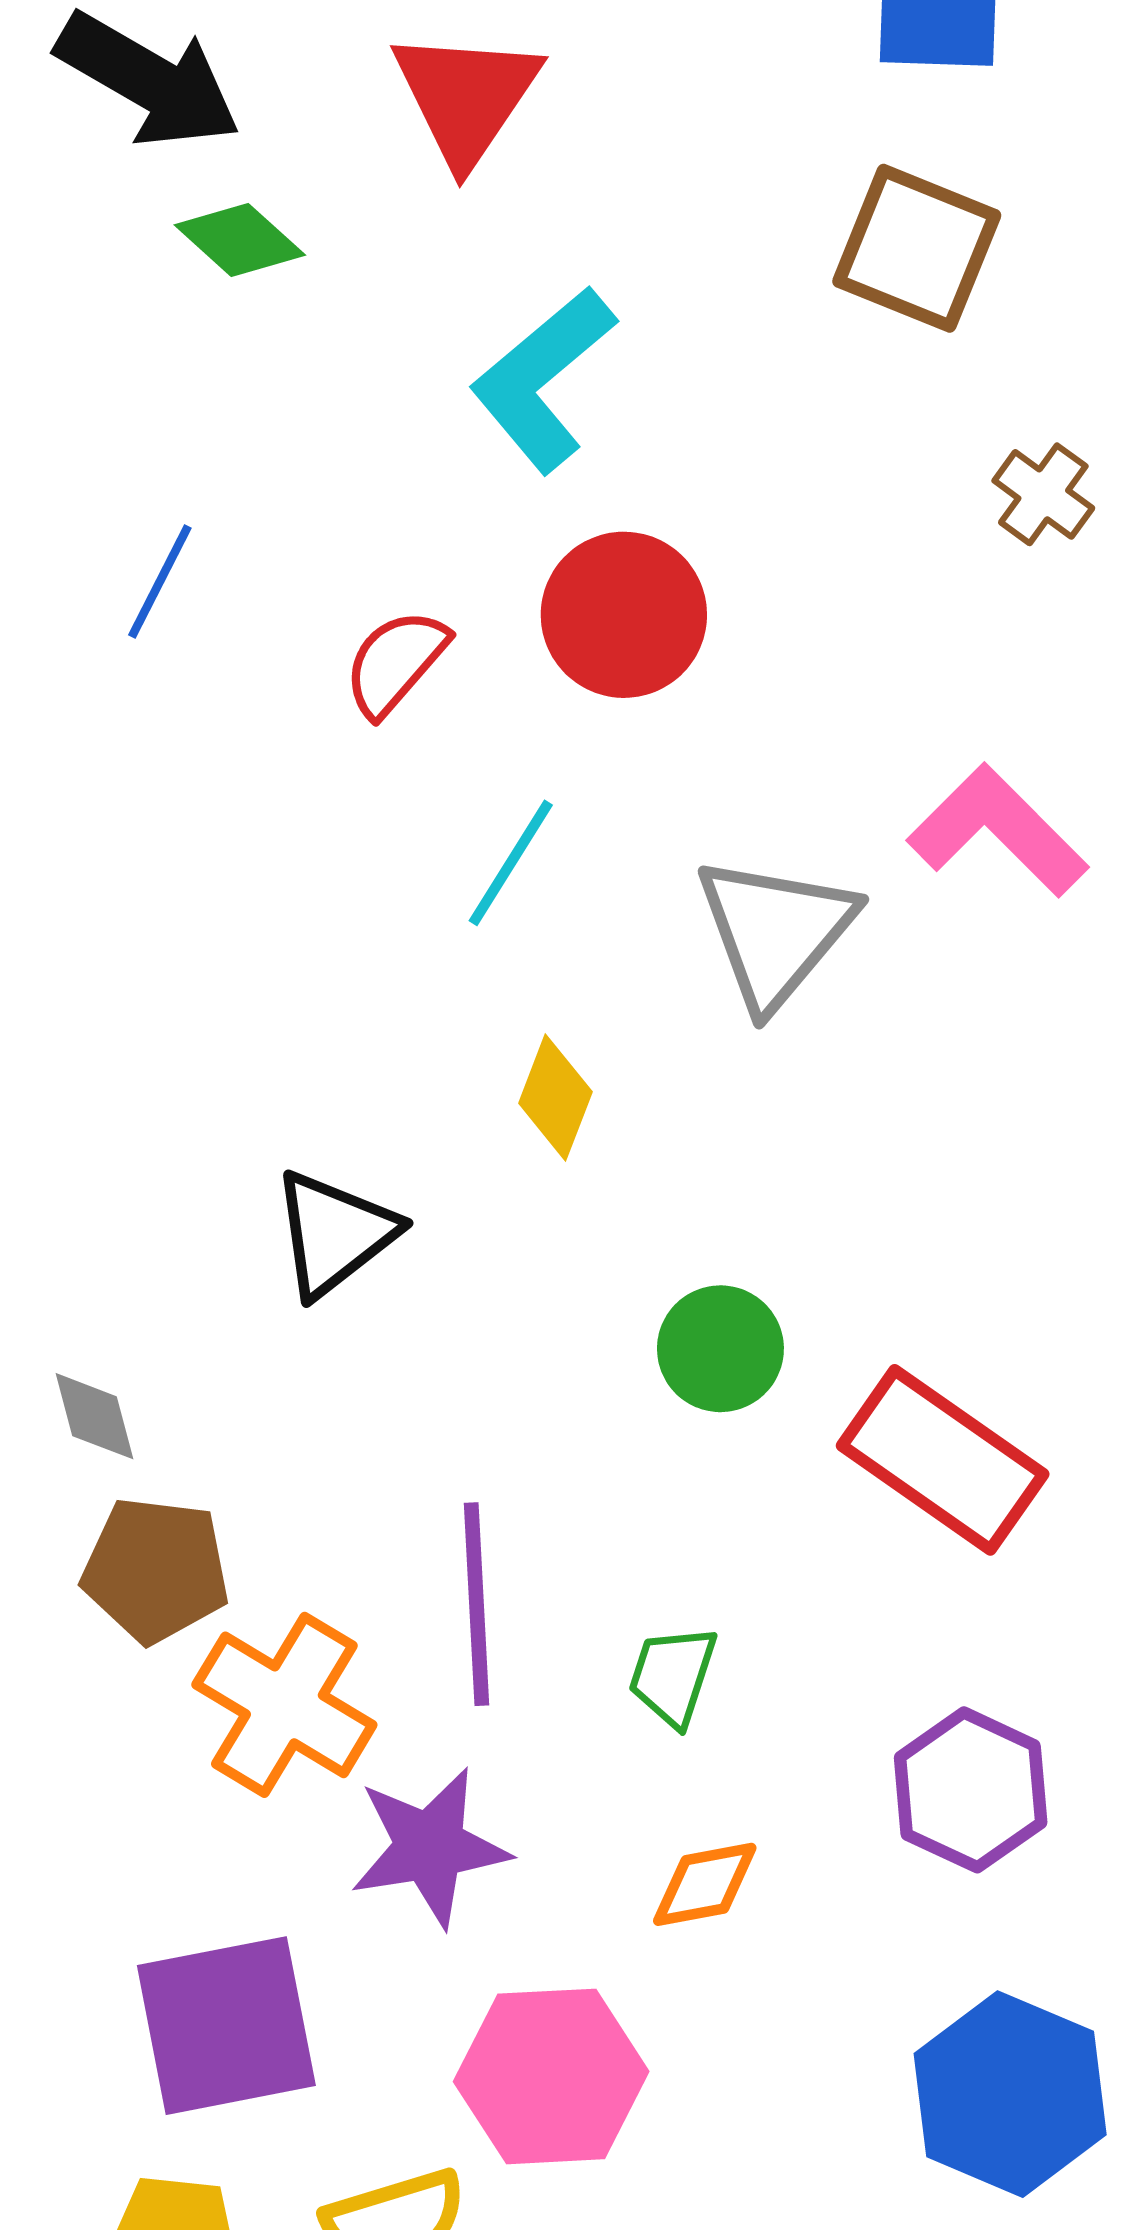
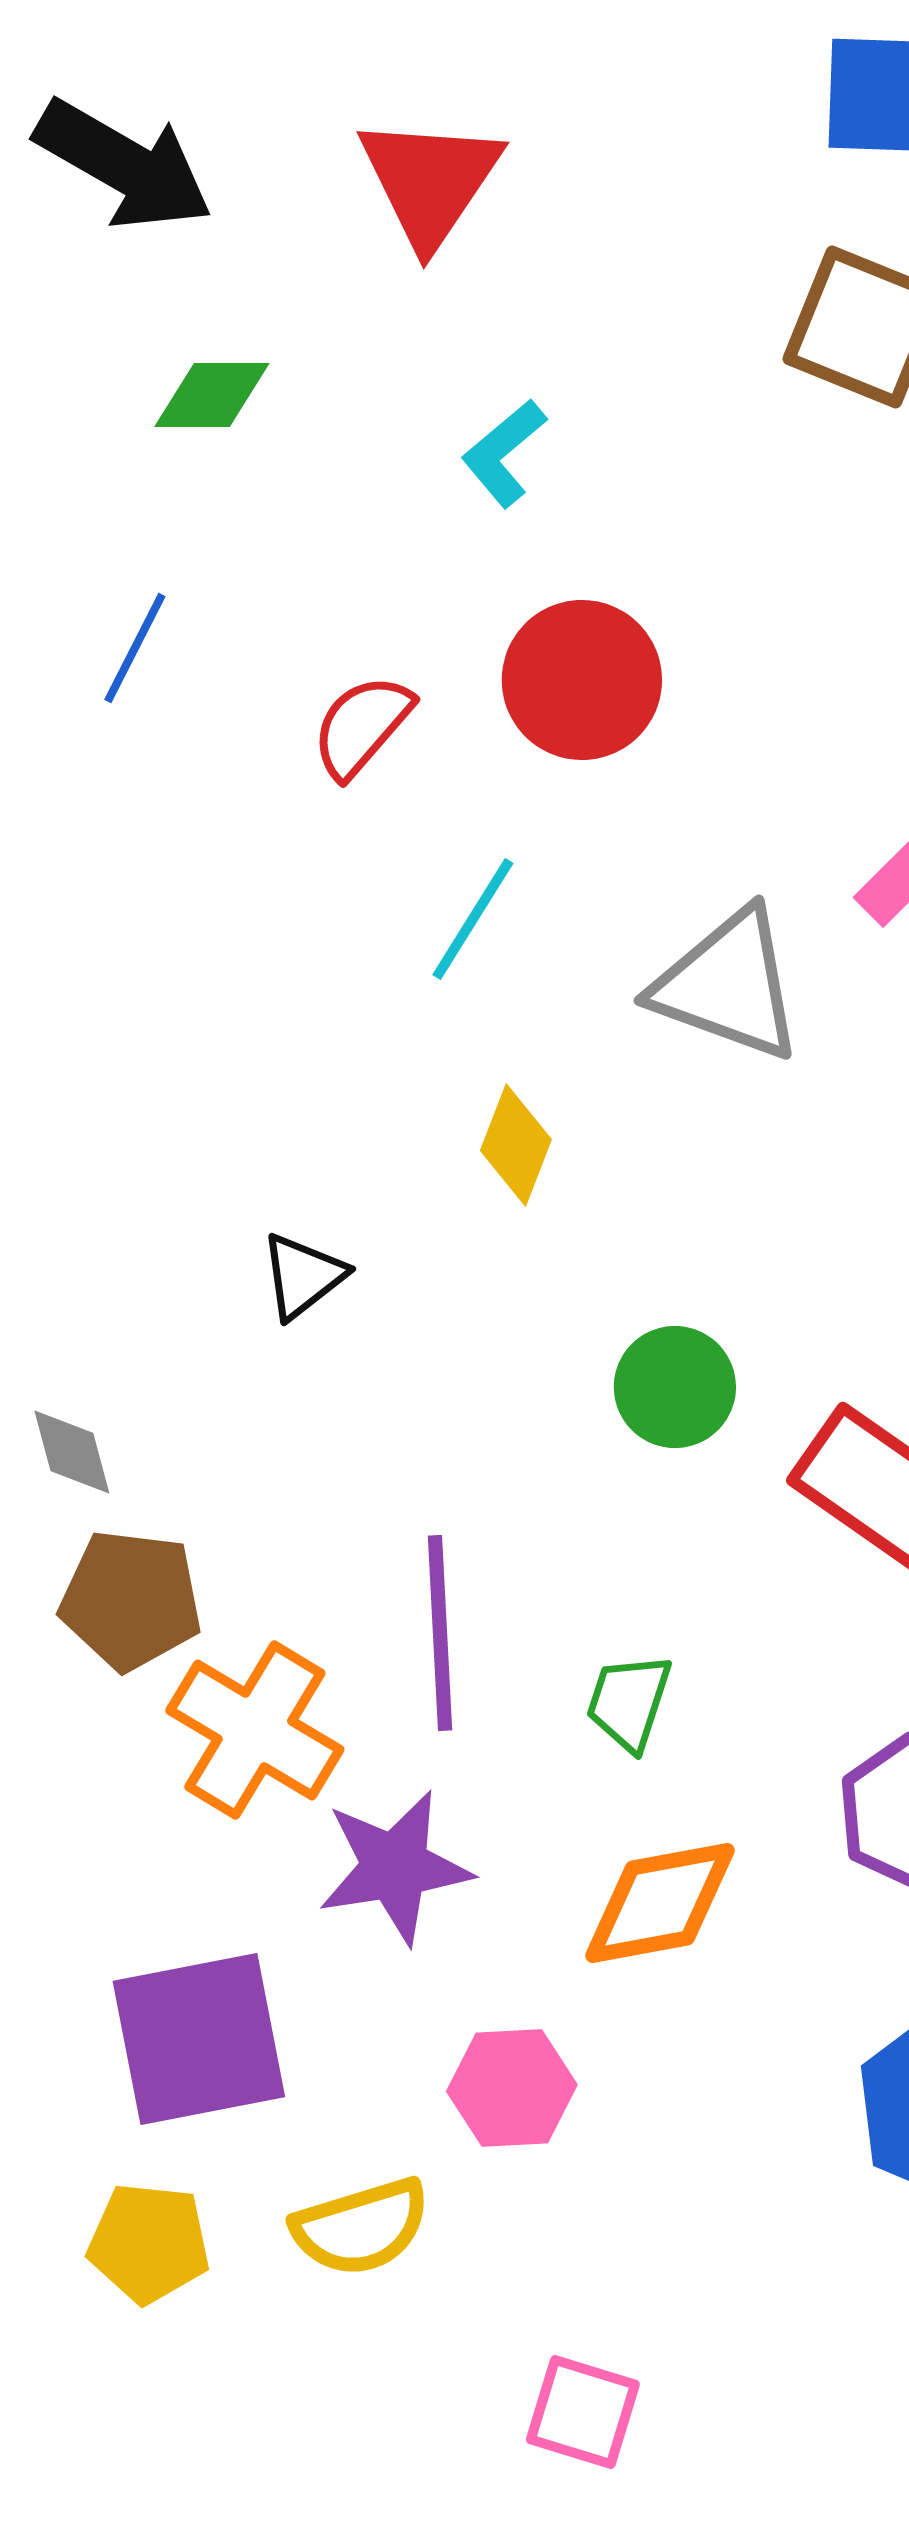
green diamond: (240, 240) -> (212, 395), moved, turned -42
cyan L-shape: (543, 379) -> (504, 453), size x0.6
gray triangle: (775, 931) -> (728, 985), turned -50
black triangle: (334, 1233) -> (303, 1276), size x0.7
orange diamond: (705, 1884) -> (660, 1903), size x1.5
pink hexagon: (551, 2076) -> (512, 2088), size x0.7

